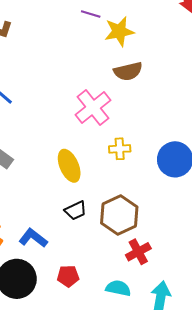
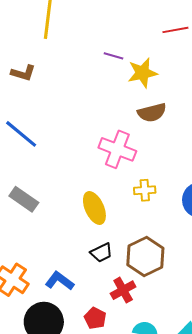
pink cross: (93, 108) -> (117, 149), turned -30
red cross: (138, 252) -> (123, 290), moved
red pentagon: (68, 276) -> (95, 318), turned 30

